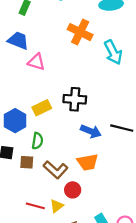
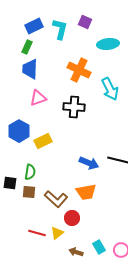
blue trapezoid: (18, 41) -> (30, 69), moved, turned -110
pink triangle: (36, 62) -> (38, 98), turned -36
black cross: (75, 99) -> (74, 107), moved
blue hexagon: (15, 121) -> (19, 131), moved
green semicircle: (37, 141) -> (30, 172), moved

